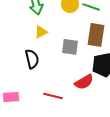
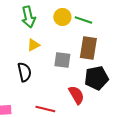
red semicircle: (84, 82) -> (76, 95), turned -90

